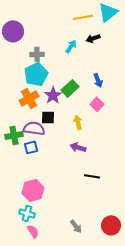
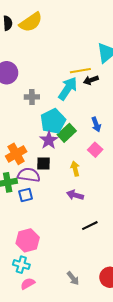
yellow line: (83, 17) -> (80, 71), moved
cyan arrow: (71, 46) -> (68, 89), size x1.6
cyan pentagon: (36, 74) -> (53, 121), moved
orange cross: (29, 98) -> (16, 154), moved
black line: (92, 176) -> (90, 226), turned -35
pink semicircle: (33, 231) -> (28, 284), turned -88

